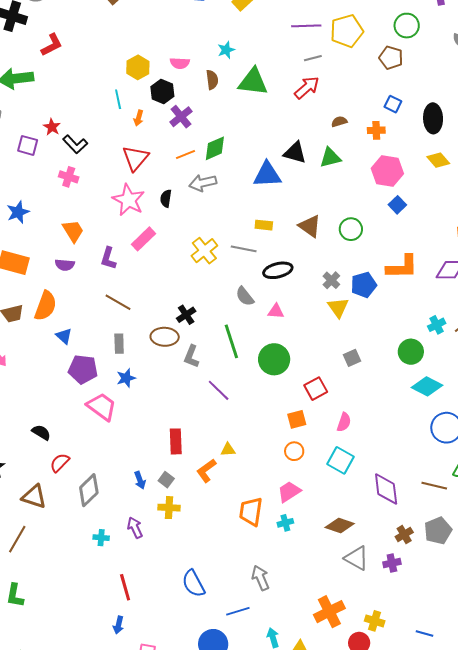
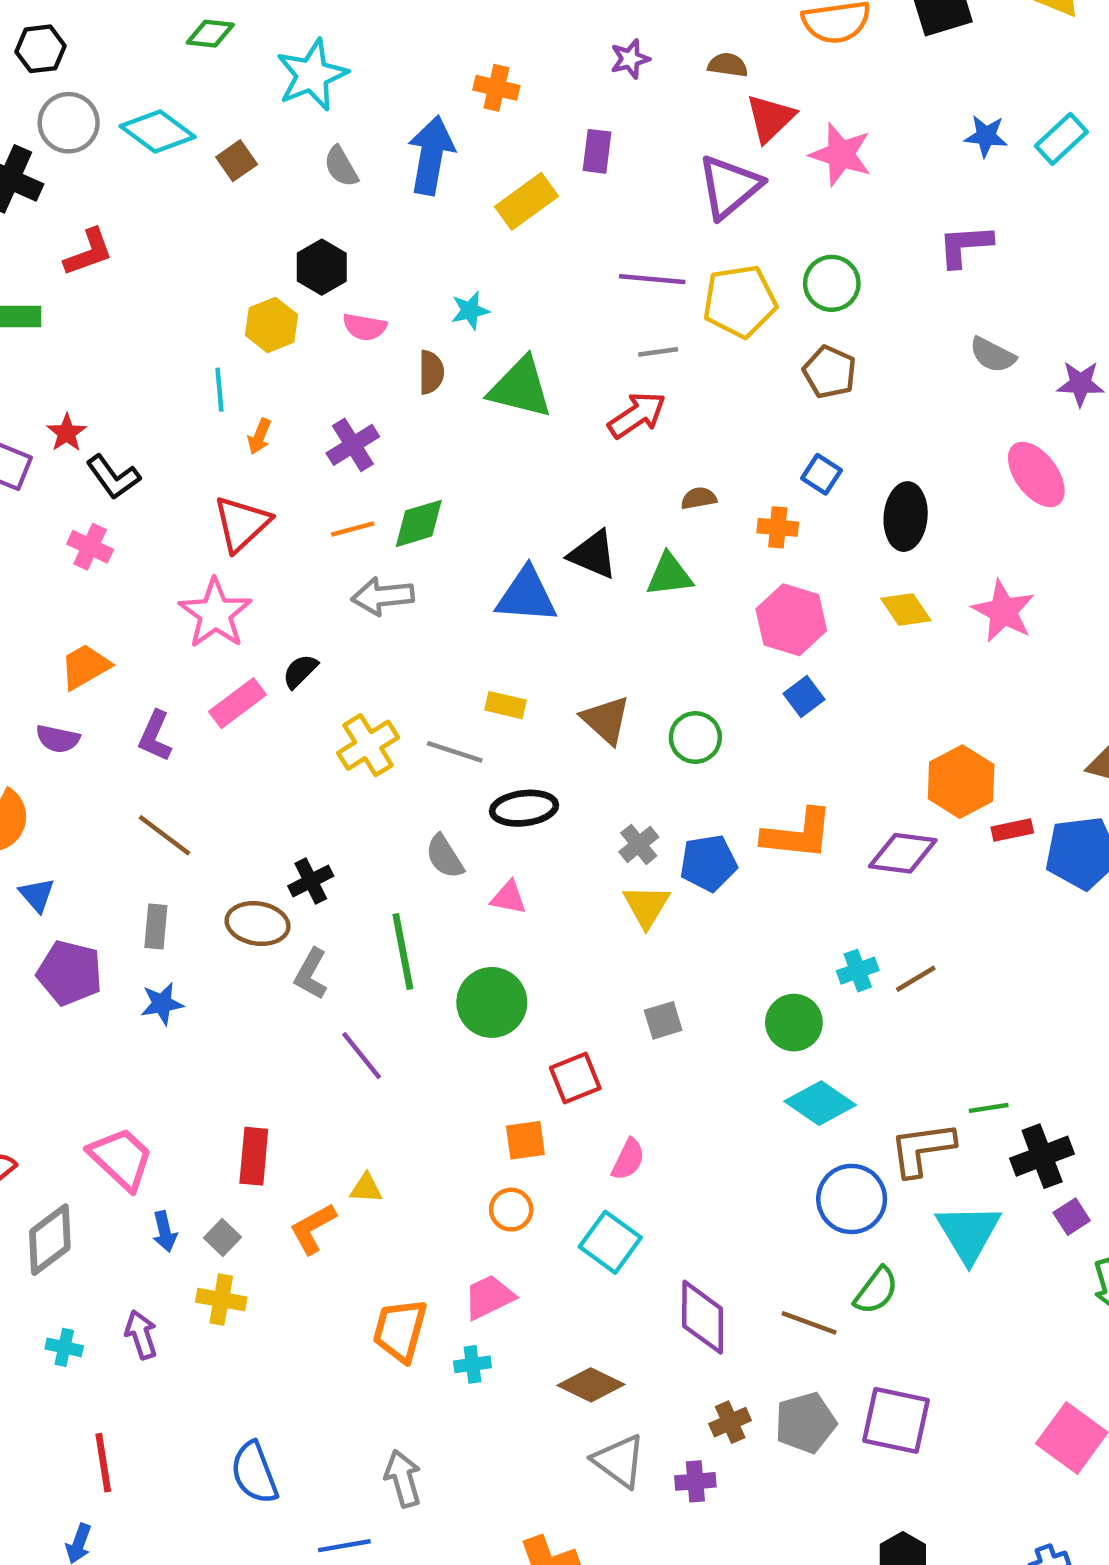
green circle: (407, 26) -> (832, 283), moved
black hexagon: (162, 92) -> (322, 267), moved
black semicircle: (166, 199) -> (300, 671), moved, turned 30
orange trapezoid: (73, 231) -> (85, 667), turned -95
pink trapezoid: (102, 407) -> (121, 1158), moved

